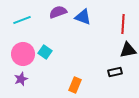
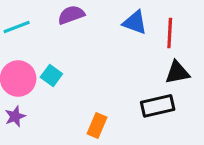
blue triangle: (83, 17) -> (135, 22), moved
black rectangle: (115, 72) -> (158, 106), size x1.5

